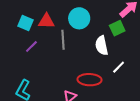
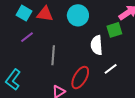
gray line: (63, 40) -> (53, 55), moved
red ellipse: (90, 80) -> (80, 78), turned -70

